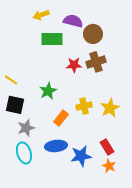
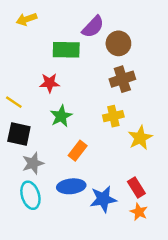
yellow arrow: (41, 15) -> (27, 19), moved
purple semicircle: (73, 21) -> (93, 27), turned 120
red star: (74, 65) -> (50, 83), moved
yellow cross: (84, 106) -> (113, 116), moved

